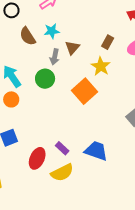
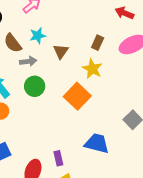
gray arrow: (55, 57) -> (28, 61), moved, turned -105
purple rectangle: (62, 148) -> (58, 158), turned 40
blue trapezoid: (96, 151) -> (97, 143), moved

